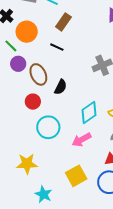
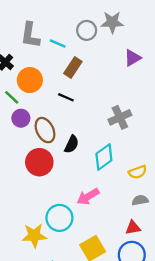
red circle: (33, 102) -> (39, 162), size x1.5
cyan diamond: (89, 113) -> (104, 157), moved
cyan circle: (48, 127) -> (59, 218), moved
pink arrow: (82, 140) -> (88, 197), moved

